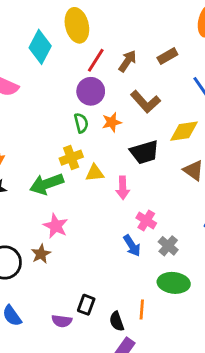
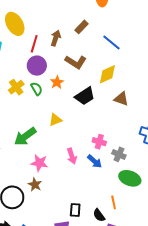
yellow cross: (71, 158) -> (16, 87), moved
pink arrow: (123, 188) -> (72, 156), moved
green ellipse: (174, 283) -> (130, 178), turned 30

